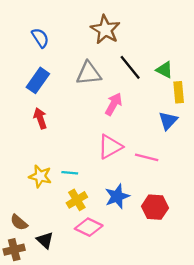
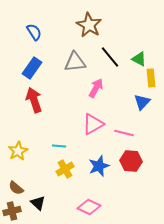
red arrow: (40, 118) -> (34, 100), size x1.4
yellow star: (40, 176) -> (18, 151), moved, turned 30
red hexagon: (155, 207) -> (131, 161), moved
pink diamond: (89, 227) -> (89, 207), moved

